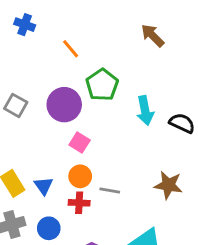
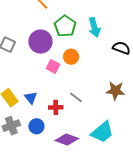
cyan arrow: (145, 111) -> (94, 27), moved
orange circle: (80, 176) -> (71, 57), moved
gray line: (110, 190) -> (76, 97), turned 32

